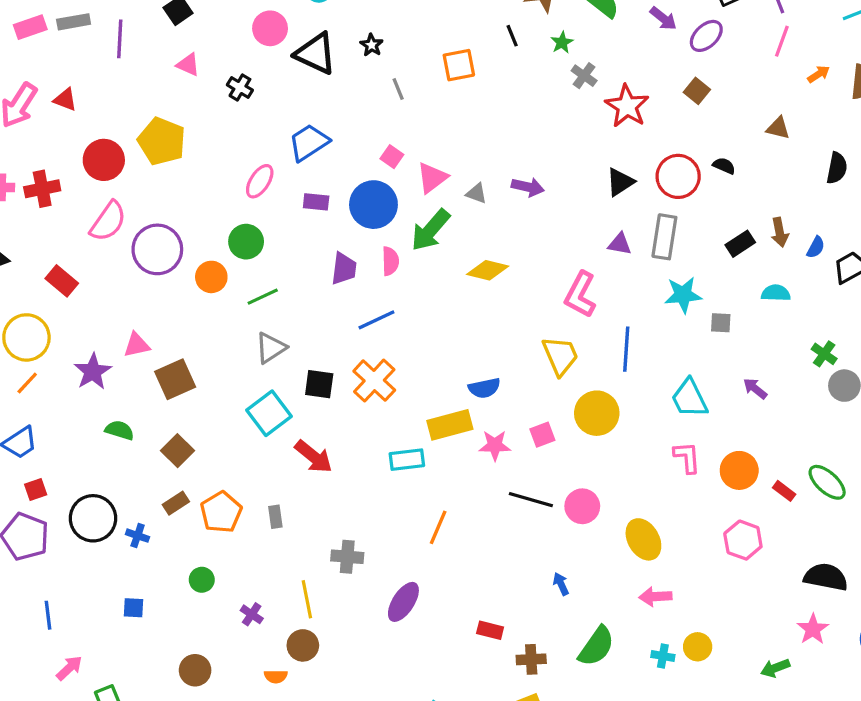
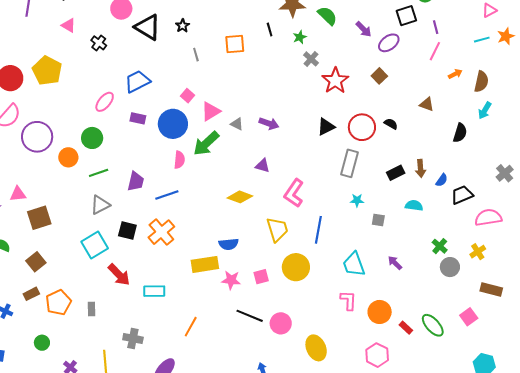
purple triangle: (620, 244) -> (262, 166), moved
purple trapezoid: (344, 269) -> (136, 181), moved
yellow diamond: (488, 270) -> (240, 197), moved
cyan star: (683, 295) -> (357, 200), size x0.6
cyan rectangle: (407, 460) -> (154, 291), moved

